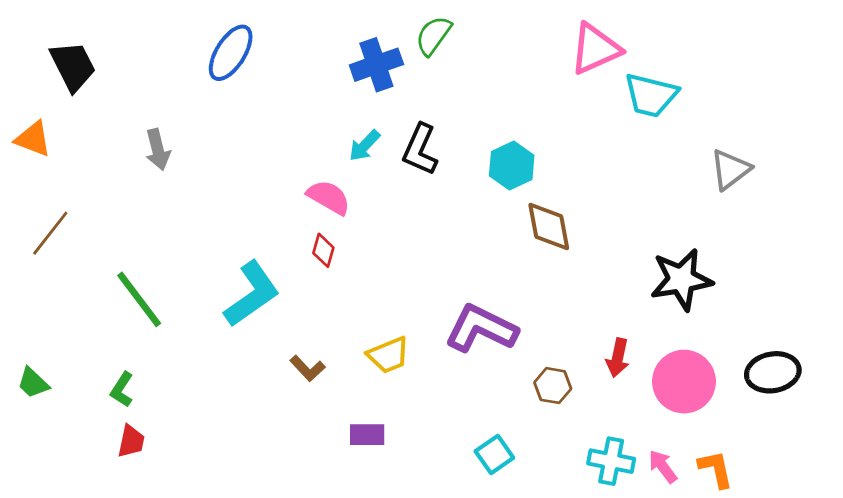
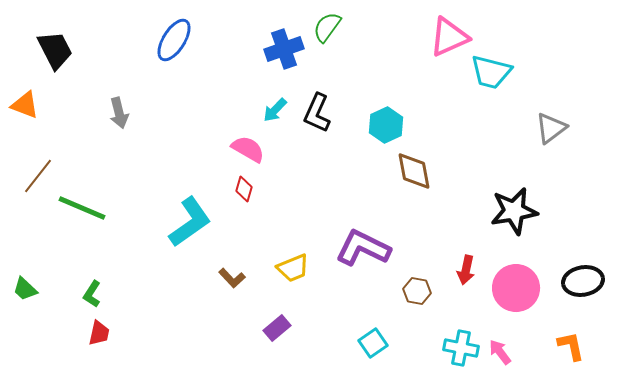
green line: (139, 299) -> (82, 208), moved, turned -30
purple rectangle: (367, 435) -> (277, 328), turned -40
orange L-shape: (716, 469) -> (571, 346), moved

